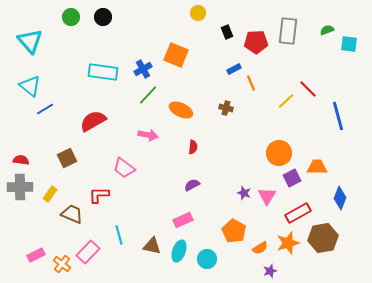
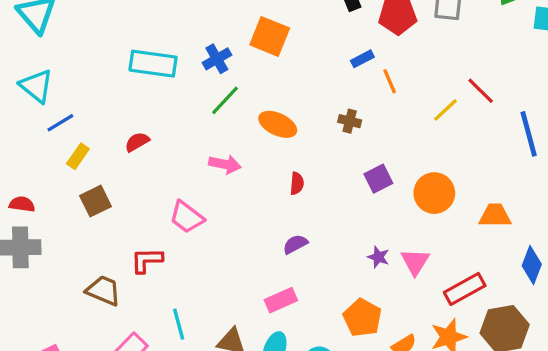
red semicircle: (93, 121) -> (137, 142), size x0.6
purple square: (292, 178) -> (378, 179), moved
yellow rectangle: (50, 194) -> (78, 156), moved

